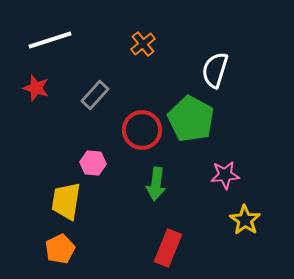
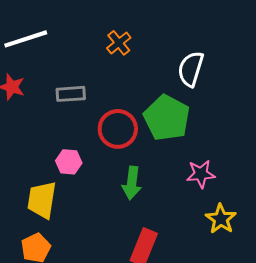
gray rectangle: (95, 95) -> (71, 94), turned 44

